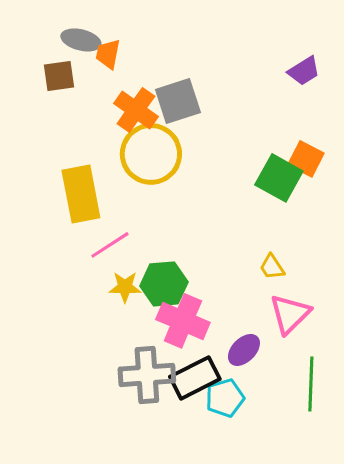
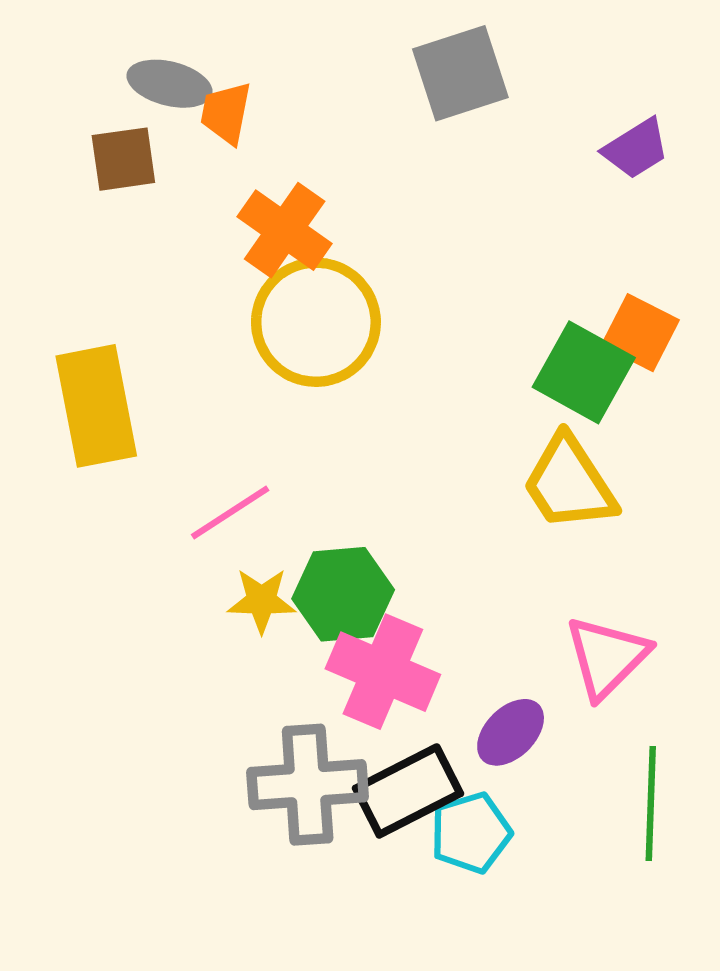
gray square: (178, 101) -> (460, 73), moved
yellow rectangle: (81, 194) -> (96, 406), moved
yellow trapezoid: (272, 267) -> (569, 483), moved, size x1.8

